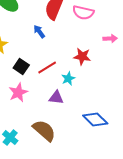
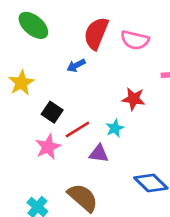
blue arrow: (39, 32) -> (76, 65), turned -80
red line: (47, 68) -> (77, 130), moved

